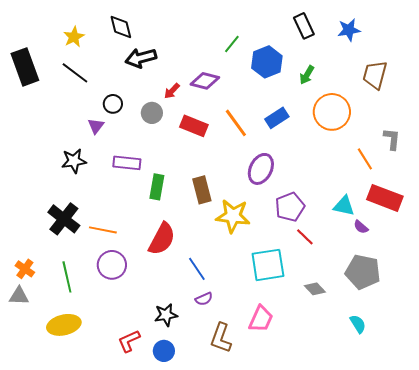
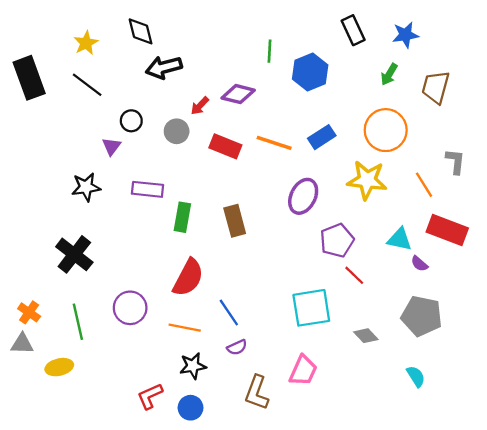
green line: (232, 44) -> (269, 51), turned -36
green arrow: (307, 75) -> (389, 74), moved
orange line: (236, 123) -> (274, 143), turned -36
yellow star: (233, 216) -> (367, 180), moved
orange line: (103, 230) -> (185, 328), moved
yellow ellipse: (64, 325) -> (59, 367), moved, size x0.7

